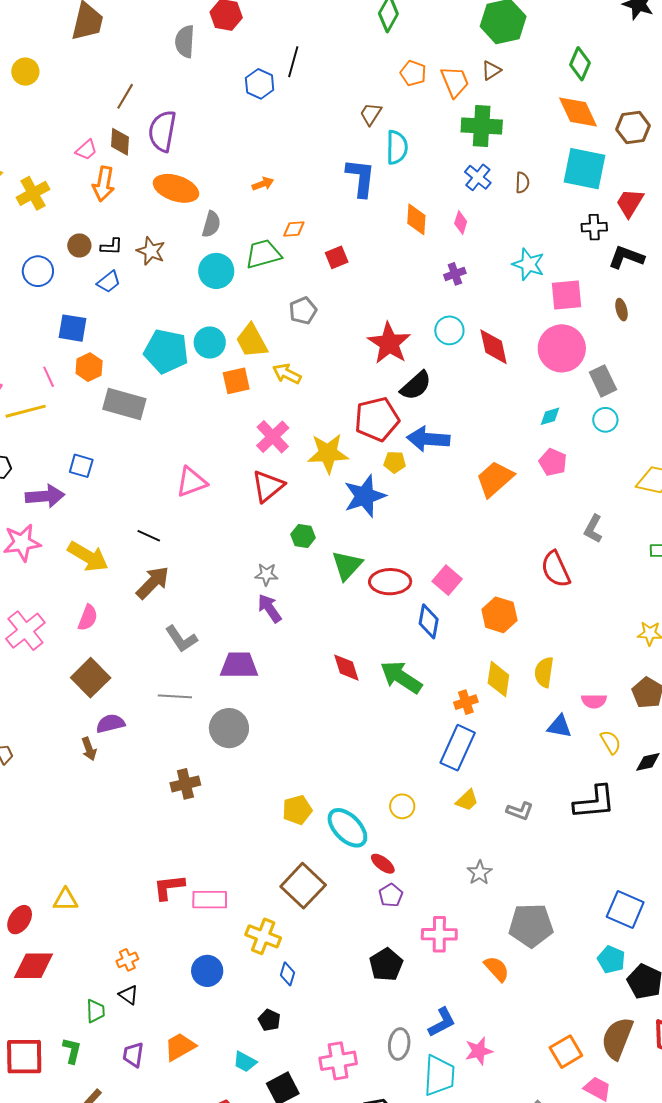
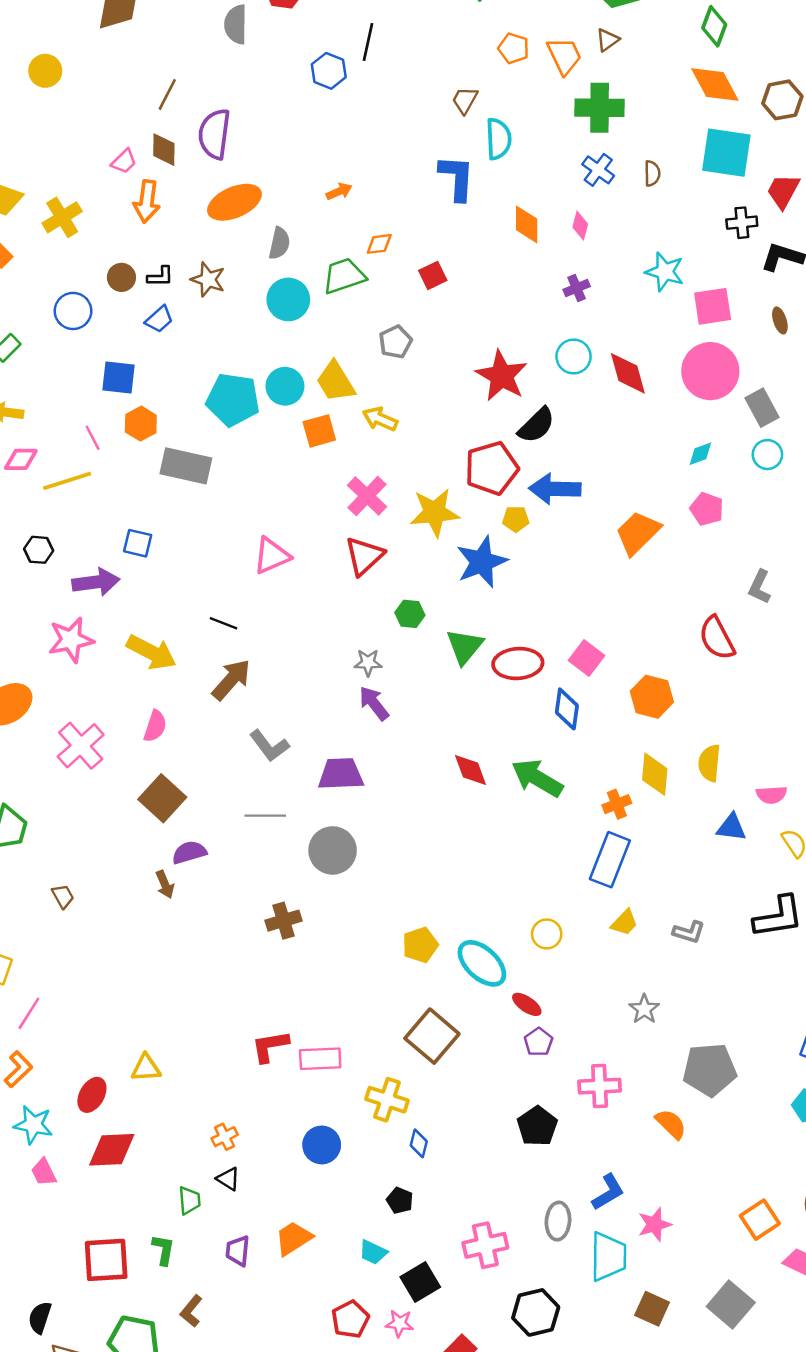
orange ellipse: (176, 188) -> (234, 202), turned -39

